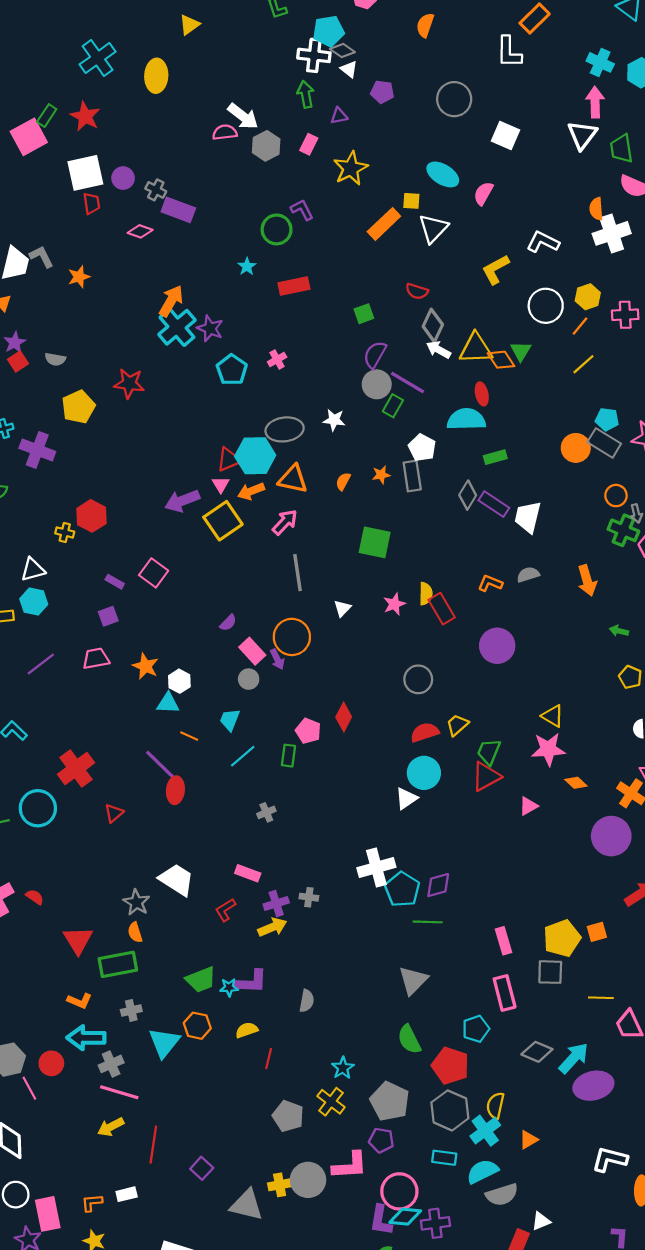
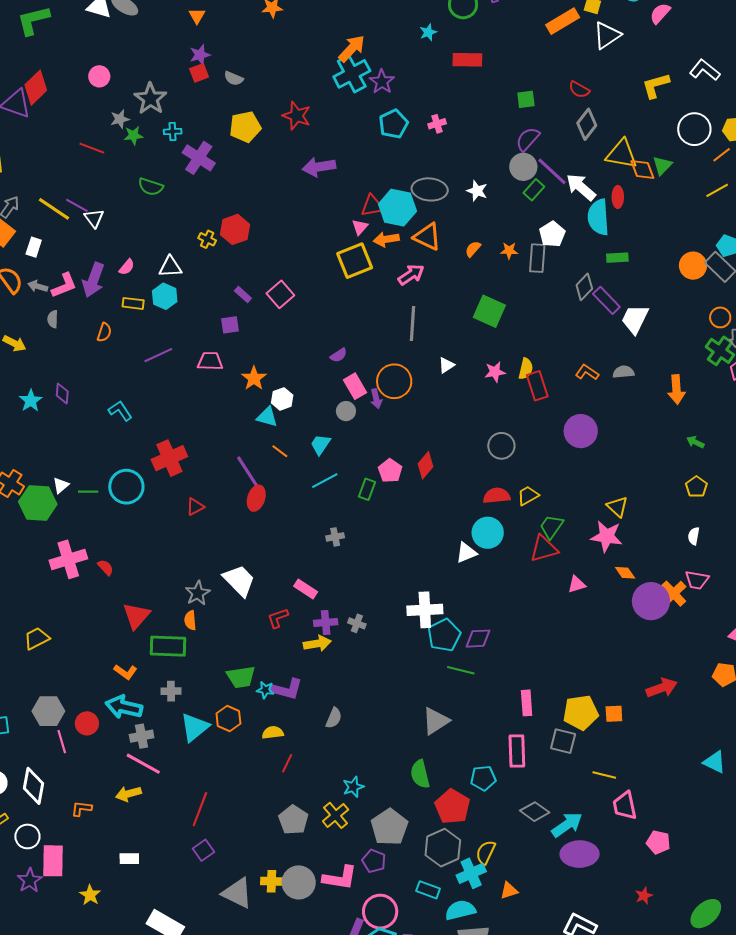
white arrow: (439, 350) -> (581, 187), moved, size x1.4
cyan semicircle: (466, 419) -> (598, 217), turned -105
purple arrow: (182, 501) -> (319, 167), moved
purple circle: (611, 836) -> (651, 601), moved
red line: (153, 1145) -> (200, 809), moved
orange L-shape: (92, 1203) -> (82, 809), moved

